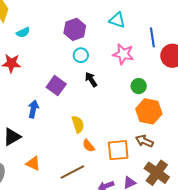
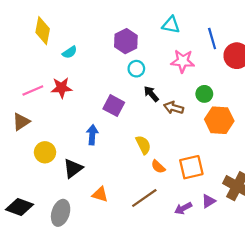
brown arrow: (144, 141) -> (174, 108), moved

